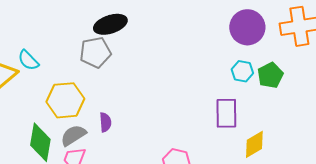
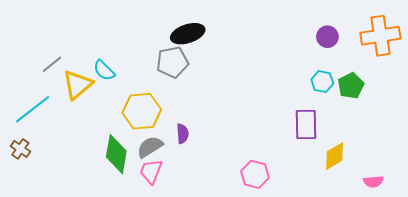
purple circle: (247, 27) -> (327, 37), size x0.6

